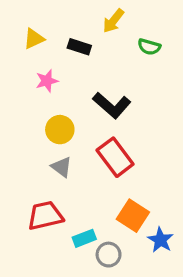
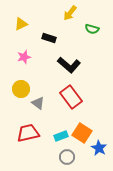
black rectangle: (79, 47) -> (49, 38), moved
pink star: (47, 81) -> (24, 57), moved
yellow circle: (60, 130) -> (21, 89), moved
cyan rectangle: (84, 238) -> (61, 136), moved

